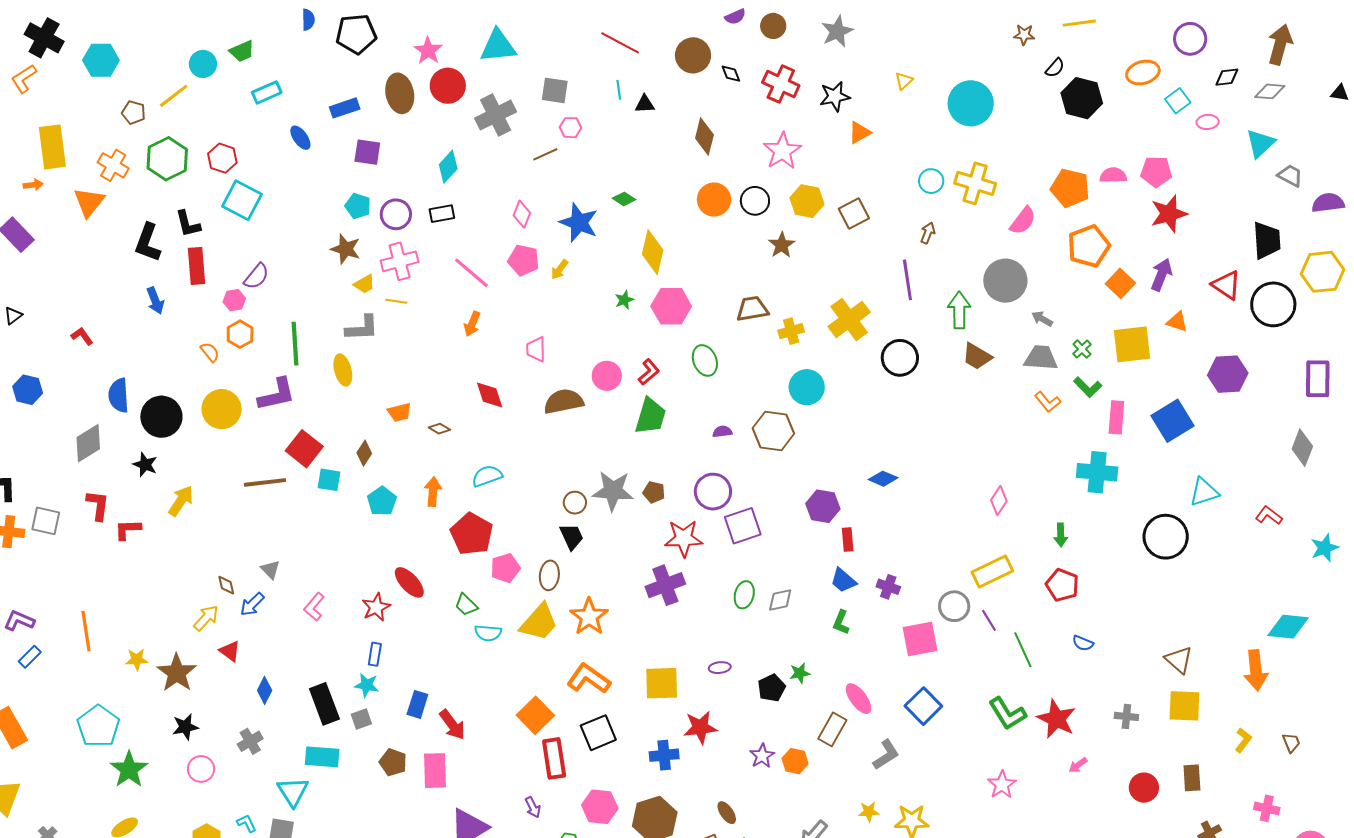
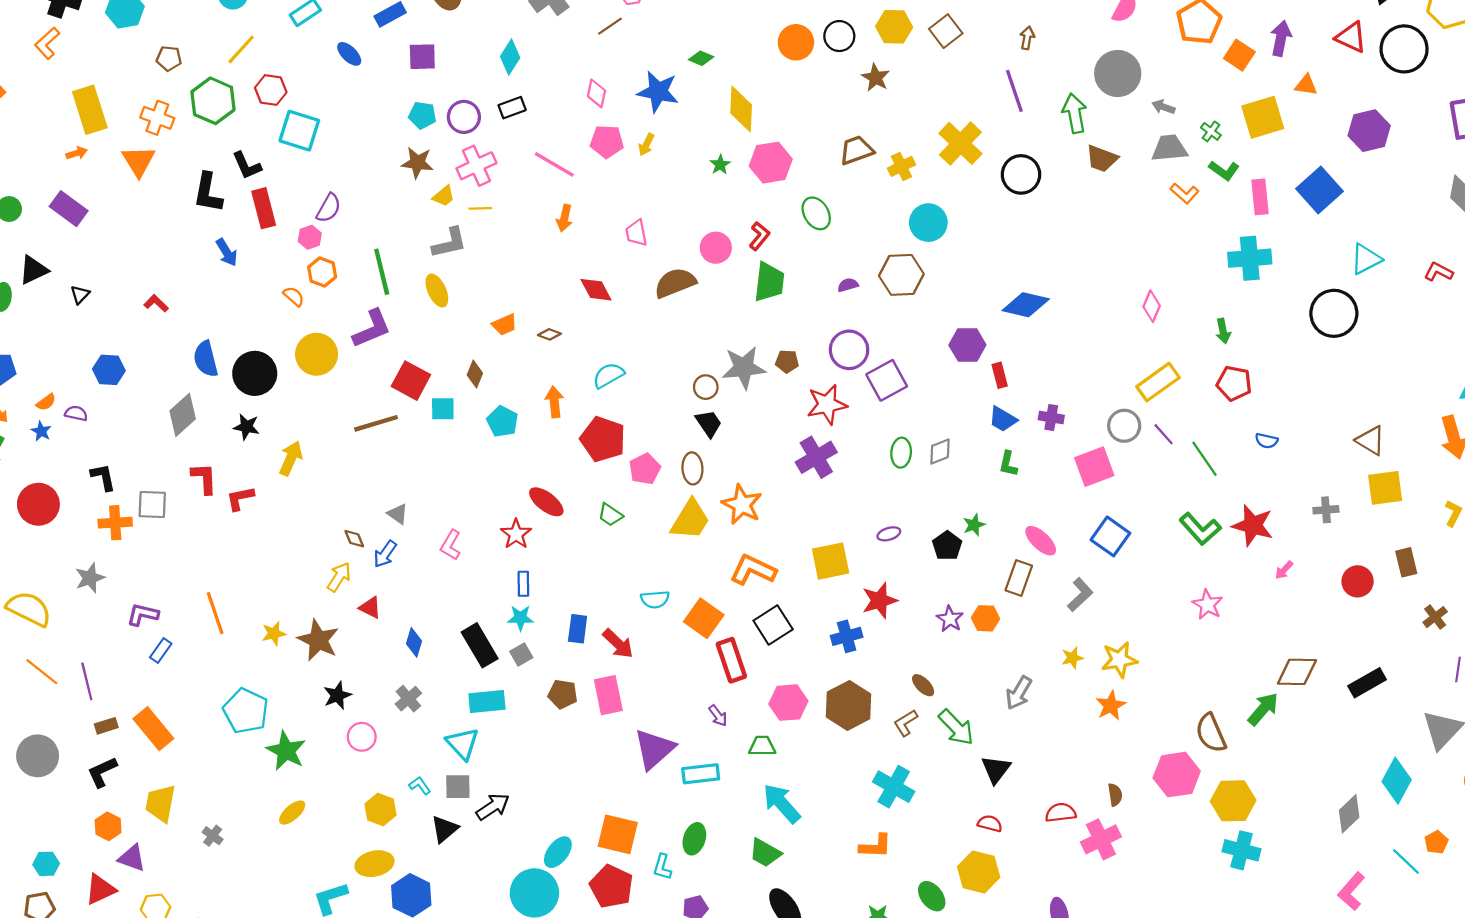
yellow line: (174, 96) -> (241, 49), moved
blue diamond: (883, 479) -> (1026, 305), size x1.5
cyan semicircle: (488, 633) -> (655, 599), moved

